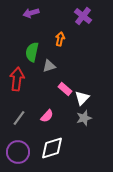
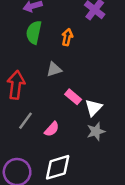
green semicircle: (32, 52) -> (34, 32), moved
gray line: (19, 118) -> (25, 121), moved

